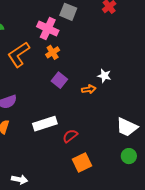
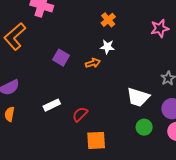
orange cross: (53, 52) -> (108, 20), moved
white rectangle: (45, 124) -> (52, 105), size x0.7
orange square: (82, 163) -> (96, 140), turned 30

